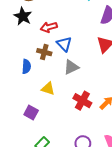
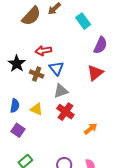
black star: (23, 16) -> (17, 64), moved
blue semicircle: (26, 66) -> (15, 106), moved
red cross: (82, 101) -> (65, 112), moved

